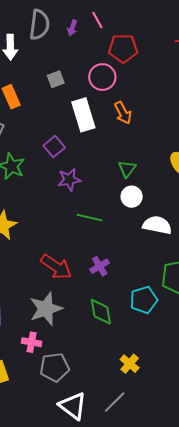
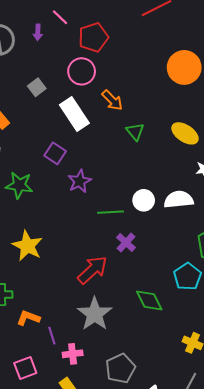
green triangle: (127, 169) -> (135, 132), moved
white circle: (132, 197) -> (144, 200), moved
purple cross: (100, 266) -> (126, 243), moved
red arrow: (56, 267) -> (92, 270), turned -60
pink cross: (32, 342) -> (73, 354), moved

